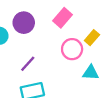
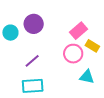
pink rectangle: (62, 18) -> (79, 31), moved
yellow rectangle: (92, 38) -> (92, 46), turned 72

